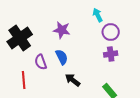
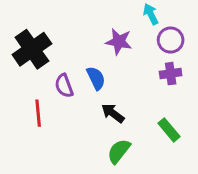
purple star: (62, 30) -> (119, 42), moved

